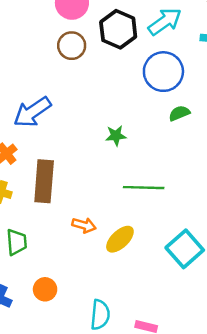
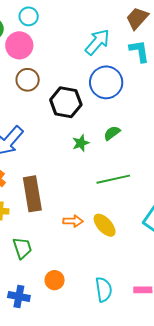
black hexagon: (118, 29) -> (66, 102), moved
green semicircle: (179, 113) -> (112, 133), moved
yellow ellipse: (120, 239) -> (105, 225), turned -75

